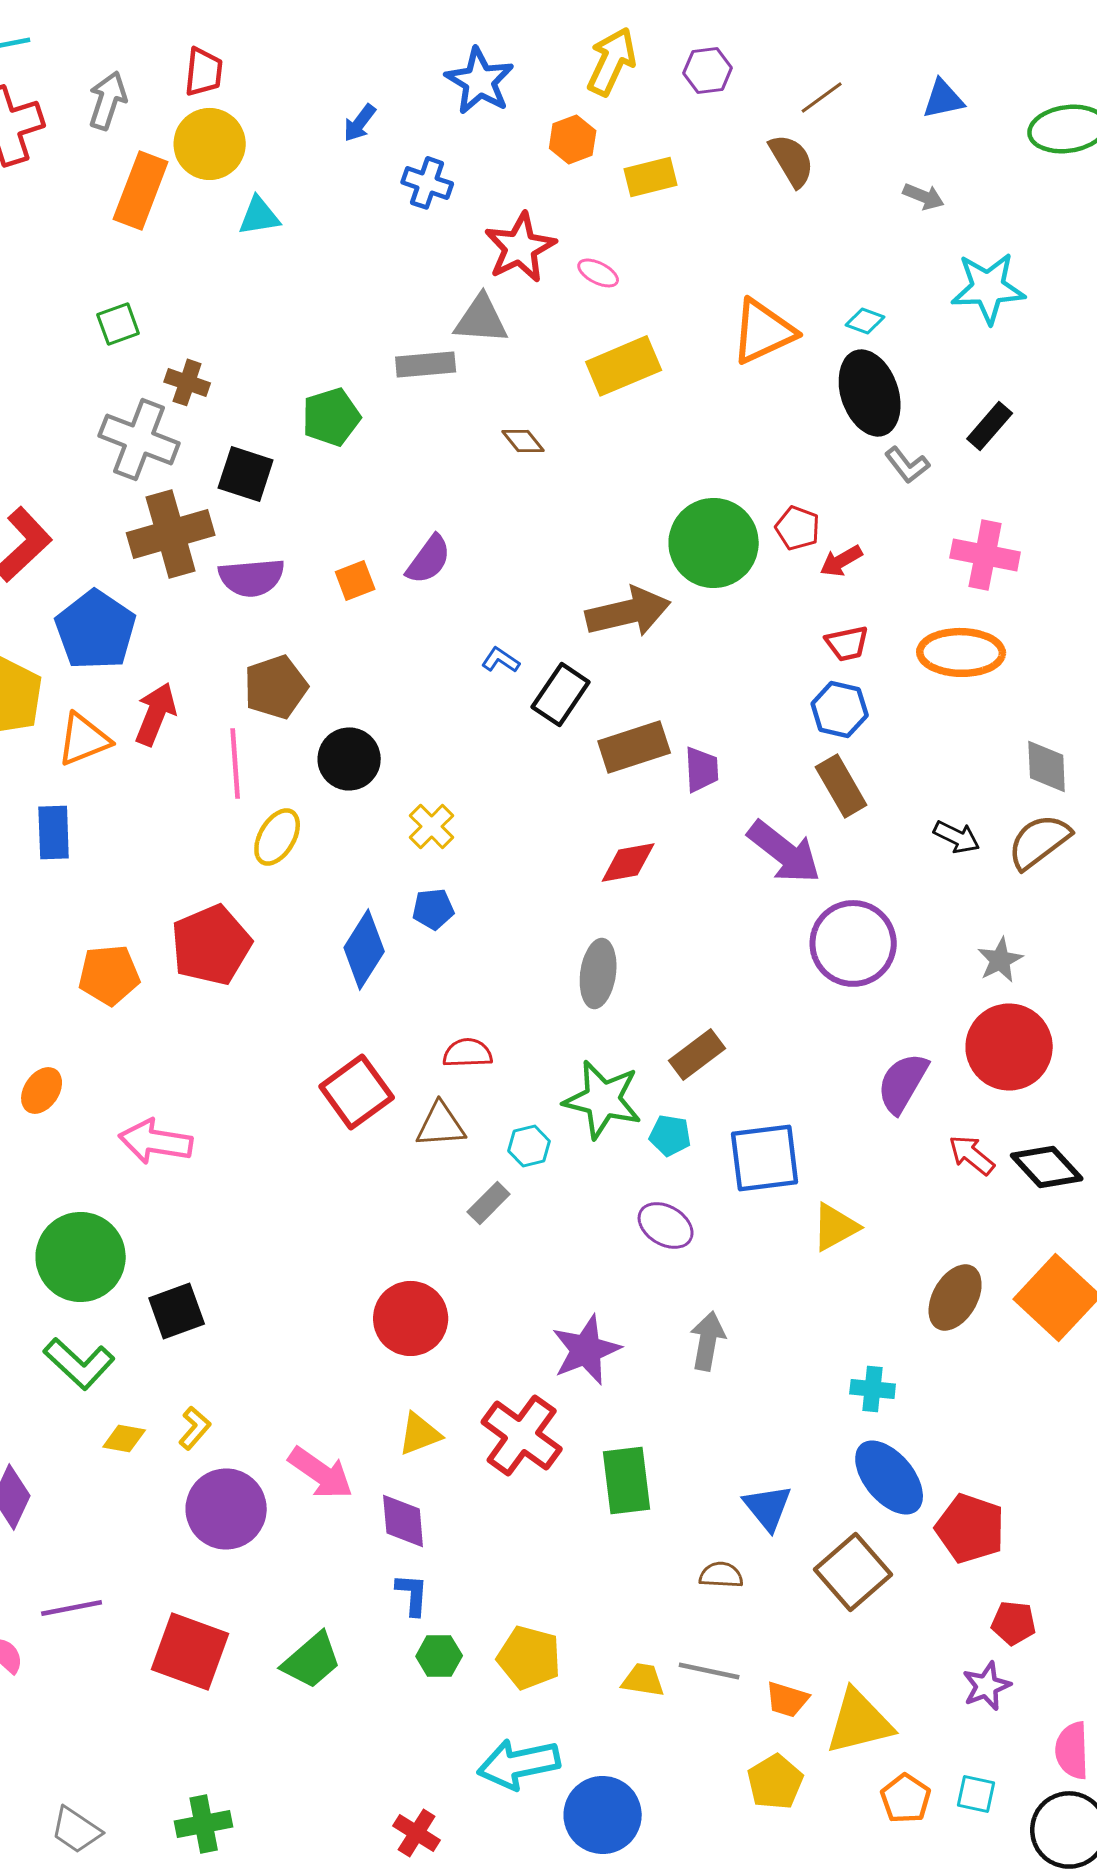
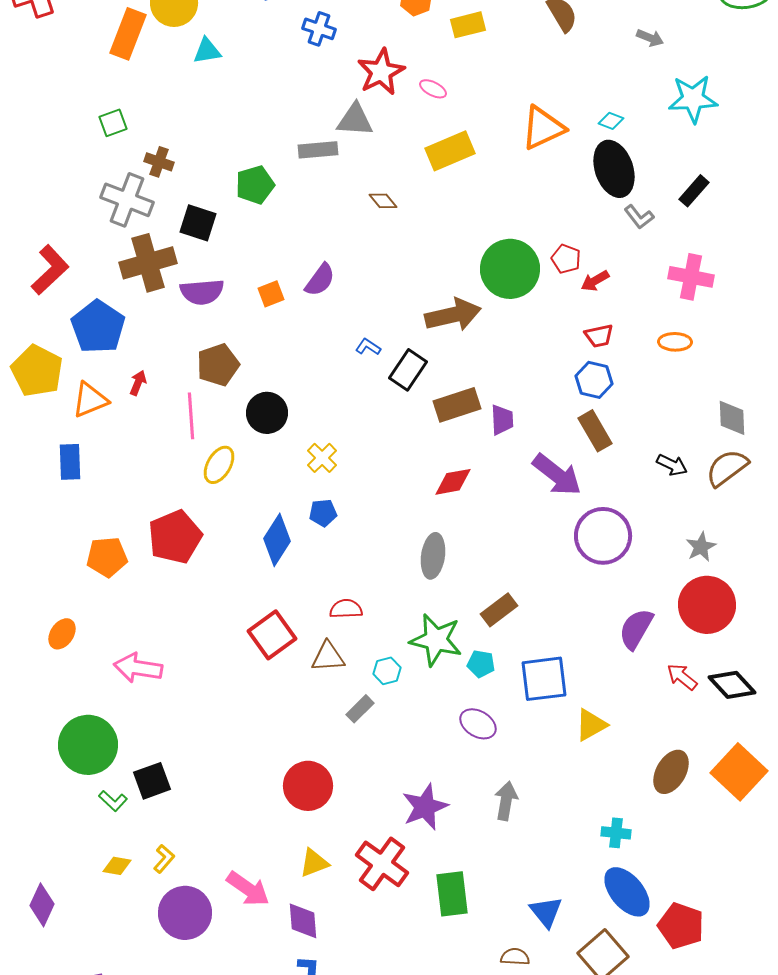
orange ellipse: (961, 652) -> (675, 342), size x0.6
red arrow: (156, 714) -> (138, 383), size x0.6
green L-shape: (79, 1363) -> (113, 801), moved, size x0.6

